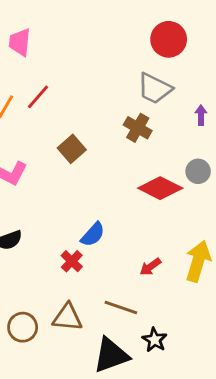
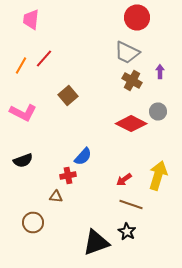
brown cross: (138, 128) -> (132, 80), moved
red cross: (72, 261) -> (68, 176), turned 35
brown line: (121, 308) -> (131, 204), moved
brown triangle: (68, 317) -> (56, 196), moved, size x0.6

